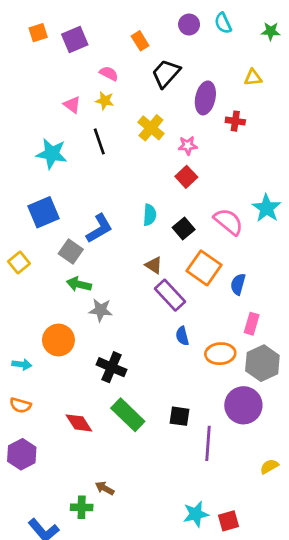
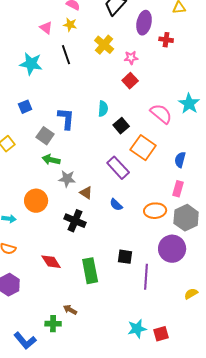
blue square: (44, 212) -> (25, 107), size x0.6
blue L-shape: (99, 228) -> (66, 119), turned -55
black square: (184, 228) -> (121, 126), moved
brown triangle: (154, 265) -> (86, 193), moved
blue semicircle: (238, 284) -> (180, 160), moved
blue semicircle: (182, 336) -> (116, 205), moved, turned -32
green rectangle: (128, 415) -> (90, 271), moved, turned 35

